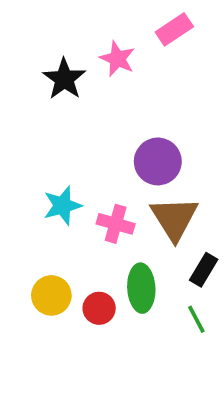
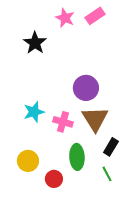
pink star: (117, 59) -> (65, 18), moved
red circle: (99, 308) -> (54, 179), moved

